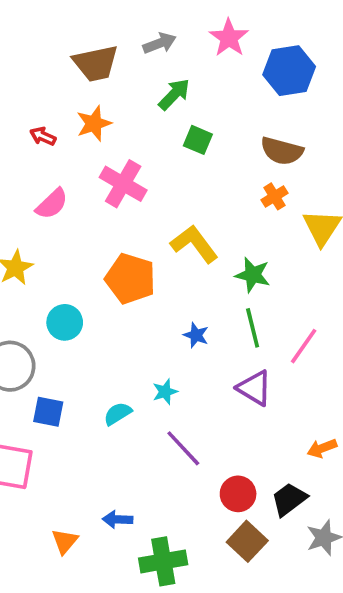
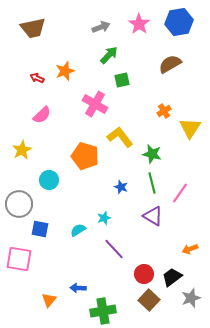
brown trapezoid: (96, 63) -> (33, 28), moved
blue hexagon: (289, 71) -> (179, 22), moved
green square: (198, 140) -> (122, 80), turned -35
brown semicircle: (282, 151) -> (170, 64), moved, turned 135
pink cross: (123, 184) -> (95, 104), moved

